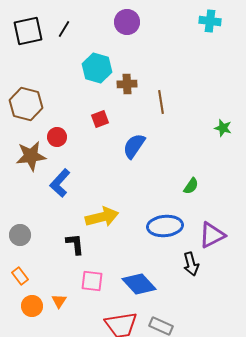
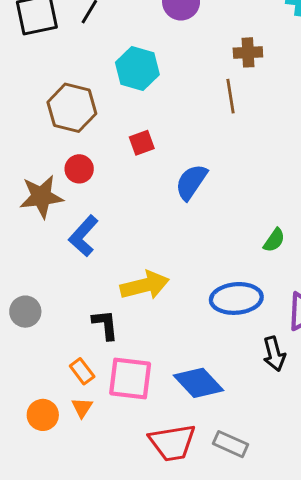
brown cross: (127, 84) -> (248, 52), moved
brown line: (161, 102) -> (231, 96), moved
brown hexagon: (26, 104) -> (72, 108), moved
orange rectangle: (20, 276) -> (82, 371), moved
pink square: (92, 281) -> (130, 379), size x1.4

